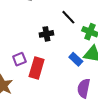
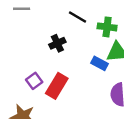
red rectangle: (37, 68) -> (57, 86), turned 30

